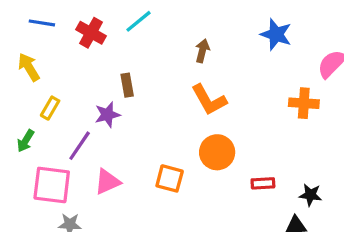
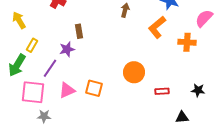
orange L-shape: (209, 100) -> (157, 27), moved, turned 80
green arrow: (26, 141) -> (17, 65), size x1.6
orange square: (170, 178) -> (94, 88), moved
black star: (310, 195) -> (198, 90), moved

